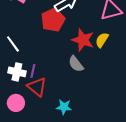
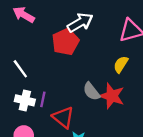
red star: (83, 40) -> (112, 96), moved
red triangle: (37, 87) -> (63, 117), moved

